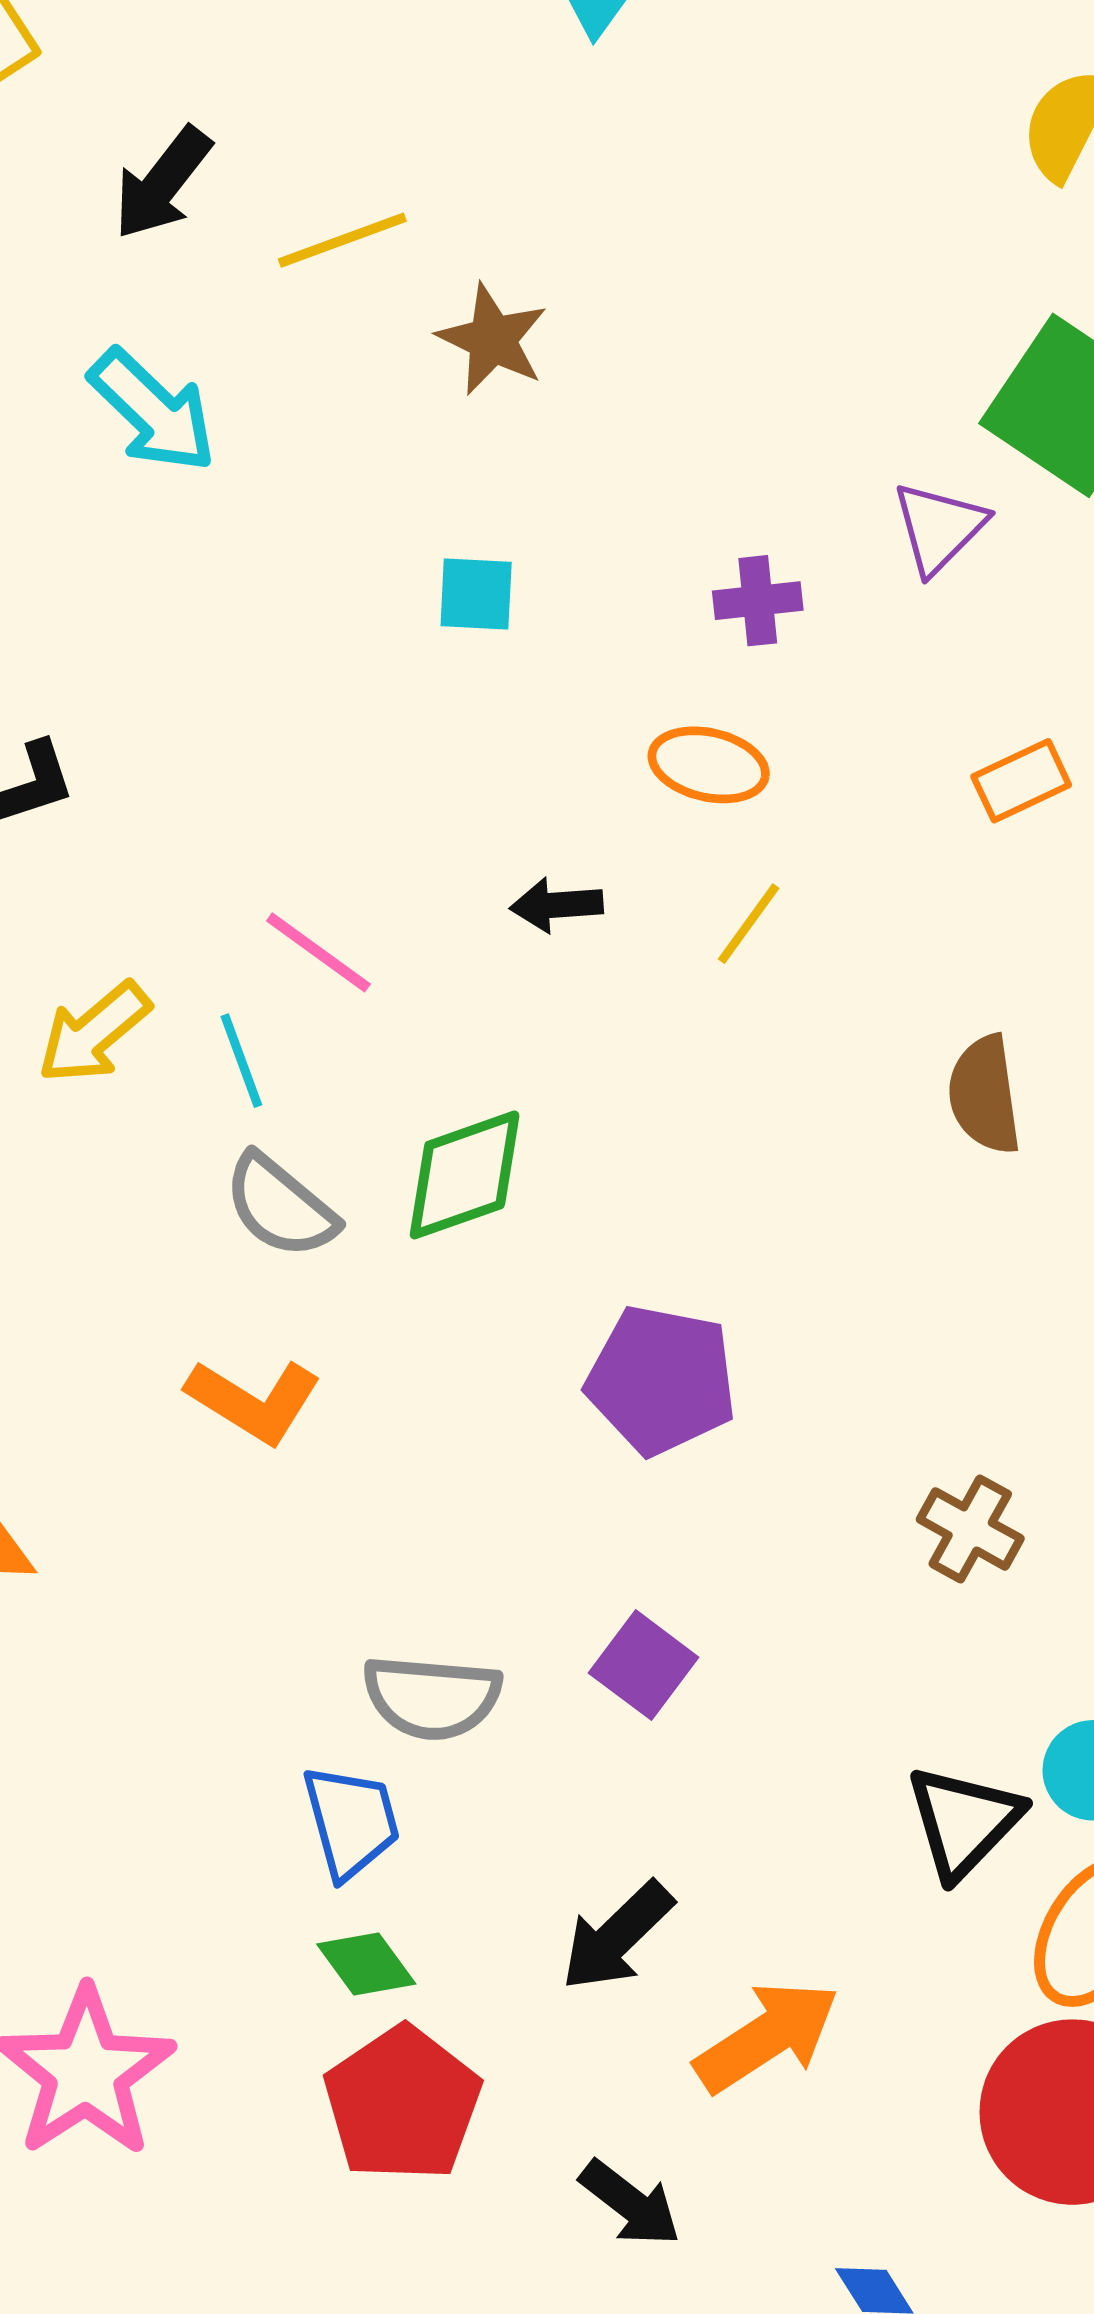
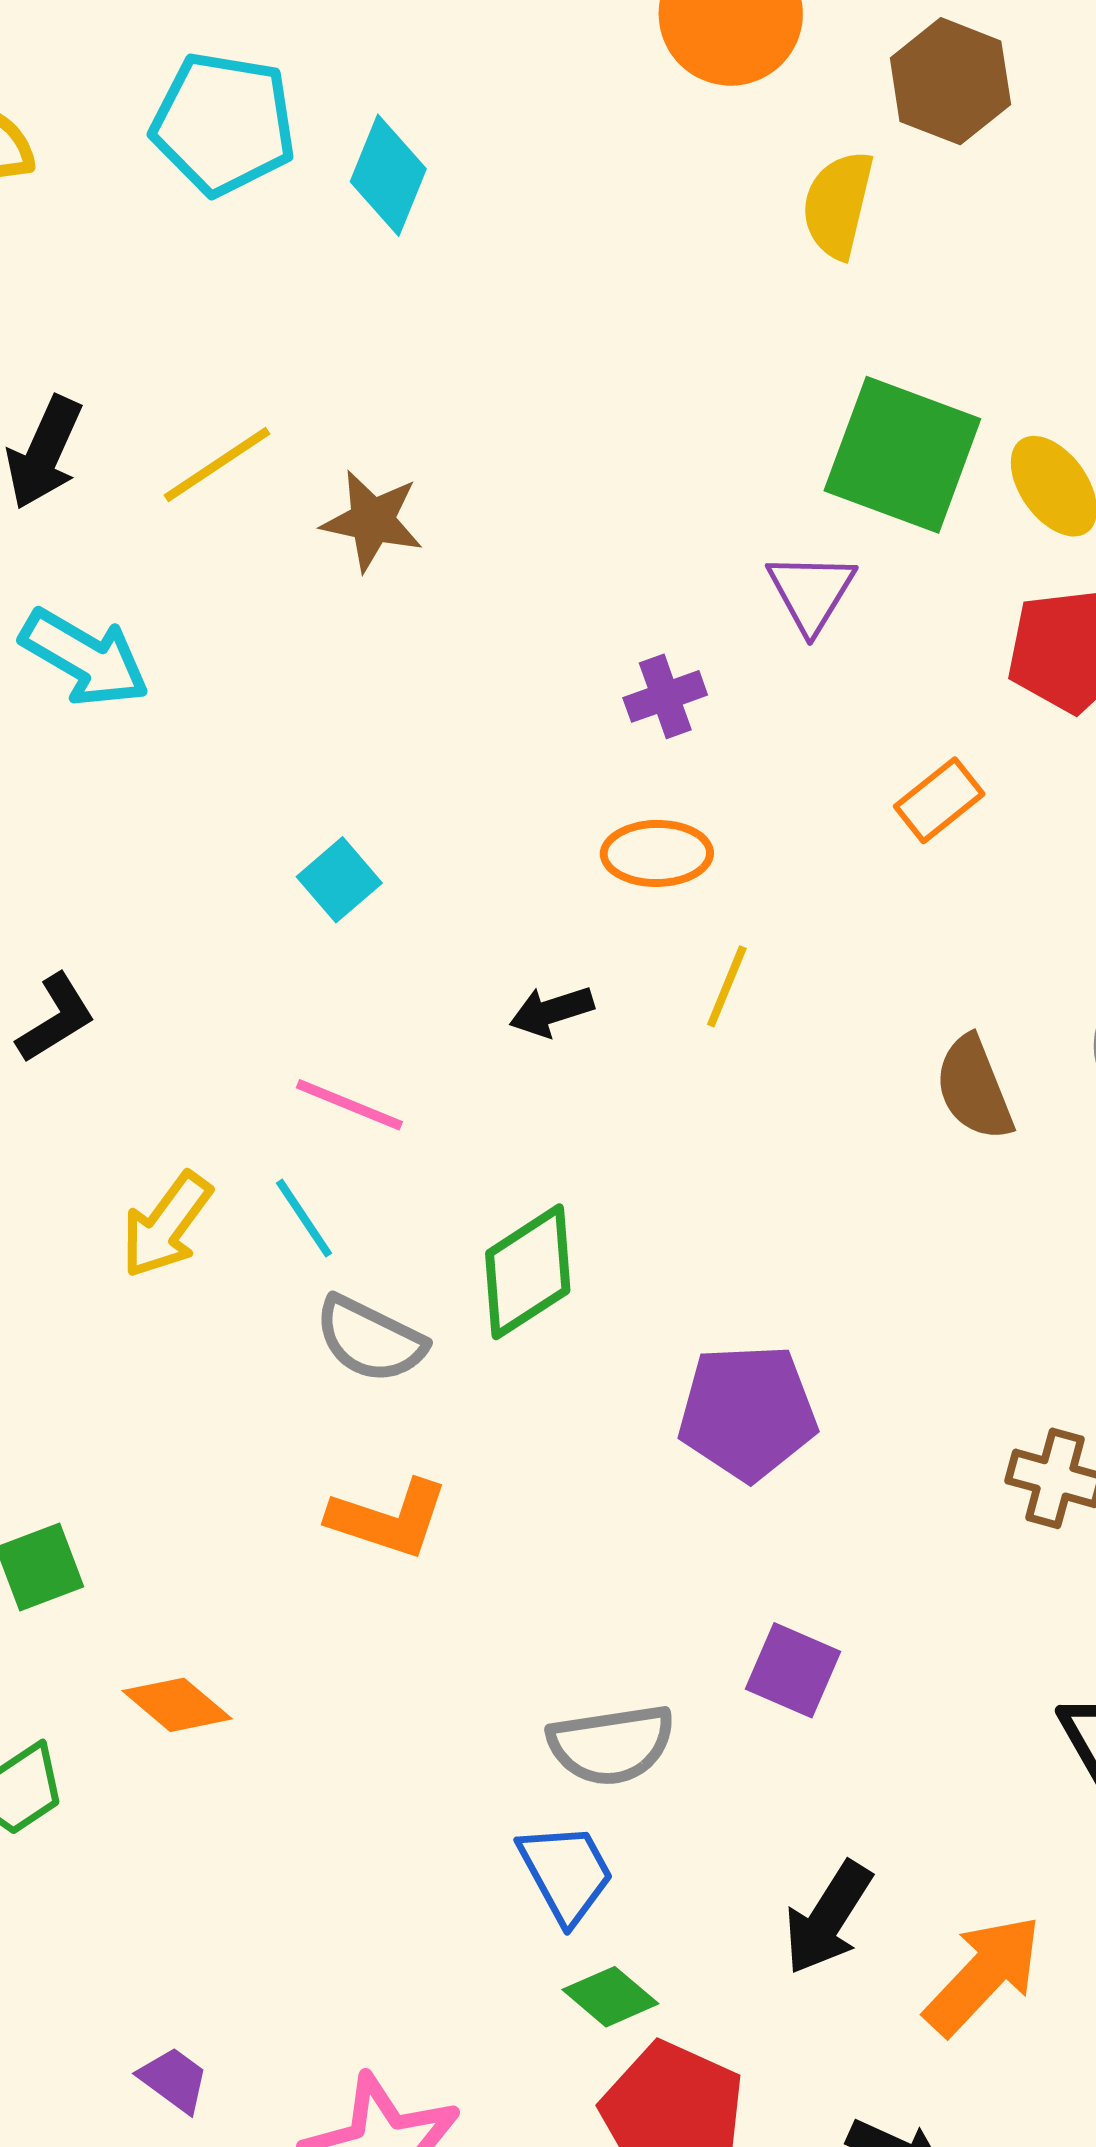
cyan square: (476, 594) -> (339, 880), moved, turned -30

